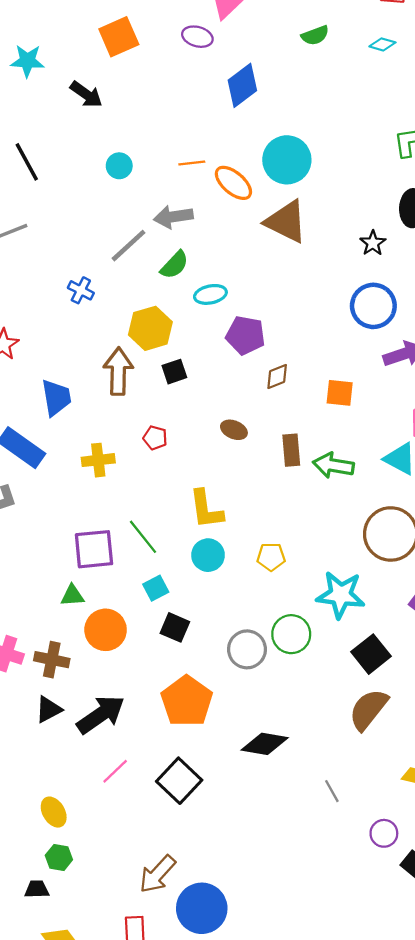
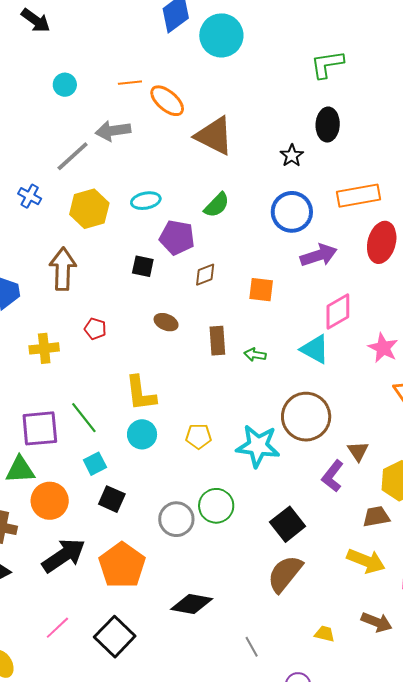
cyan circle: (287, 160) -> (221, 35), moved
green semicircle: (174, 265) -> (217, 205), moved
yellow hexagon: (150, 328) -> (89, 209), moved
black square: (174, 372) -> (143, 266), moved, turned 30
green arrow: (333, 465) -> (255, 355), size x0.6
green triangle: (72, 595) -> (20, 470), size x1.4
cyan star: (341, 595) -> (258, 446), moved
black arrow: (101, 715) -> (64, 556), moved

